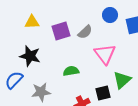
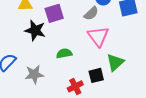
gray semicircle: (85, 32) -> (91, 13), moved
black star: (30, 56) -> (35, 30), moved

